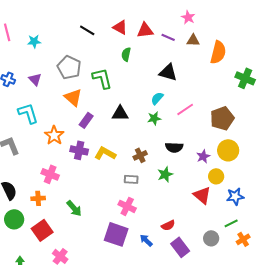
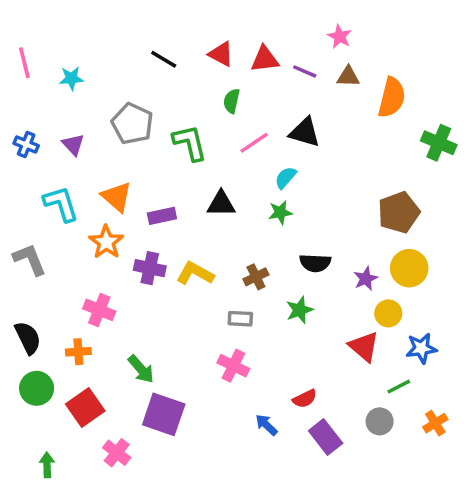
orange triangle: (73, 97) -> (117, 197), moved
pink line: (185, 109) -> (254, 143), moved
purple rectangle: (86, 120) -> (162, 216), turned 42
green line: (231, 223) -> (399, 387), moved
purple square: (116, 234) -> (164, 414), moved

